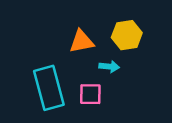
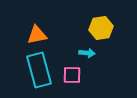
orange triangle: (82, 41) -> (37, 35), moved

